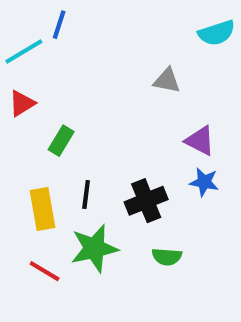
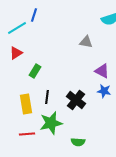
black cross: (146, 201) -> (76, 100), turned -30
green semicircle: (167, 257) -> (78, 142), moved
red line: (45, 271) -> (27, 134), turned -35

